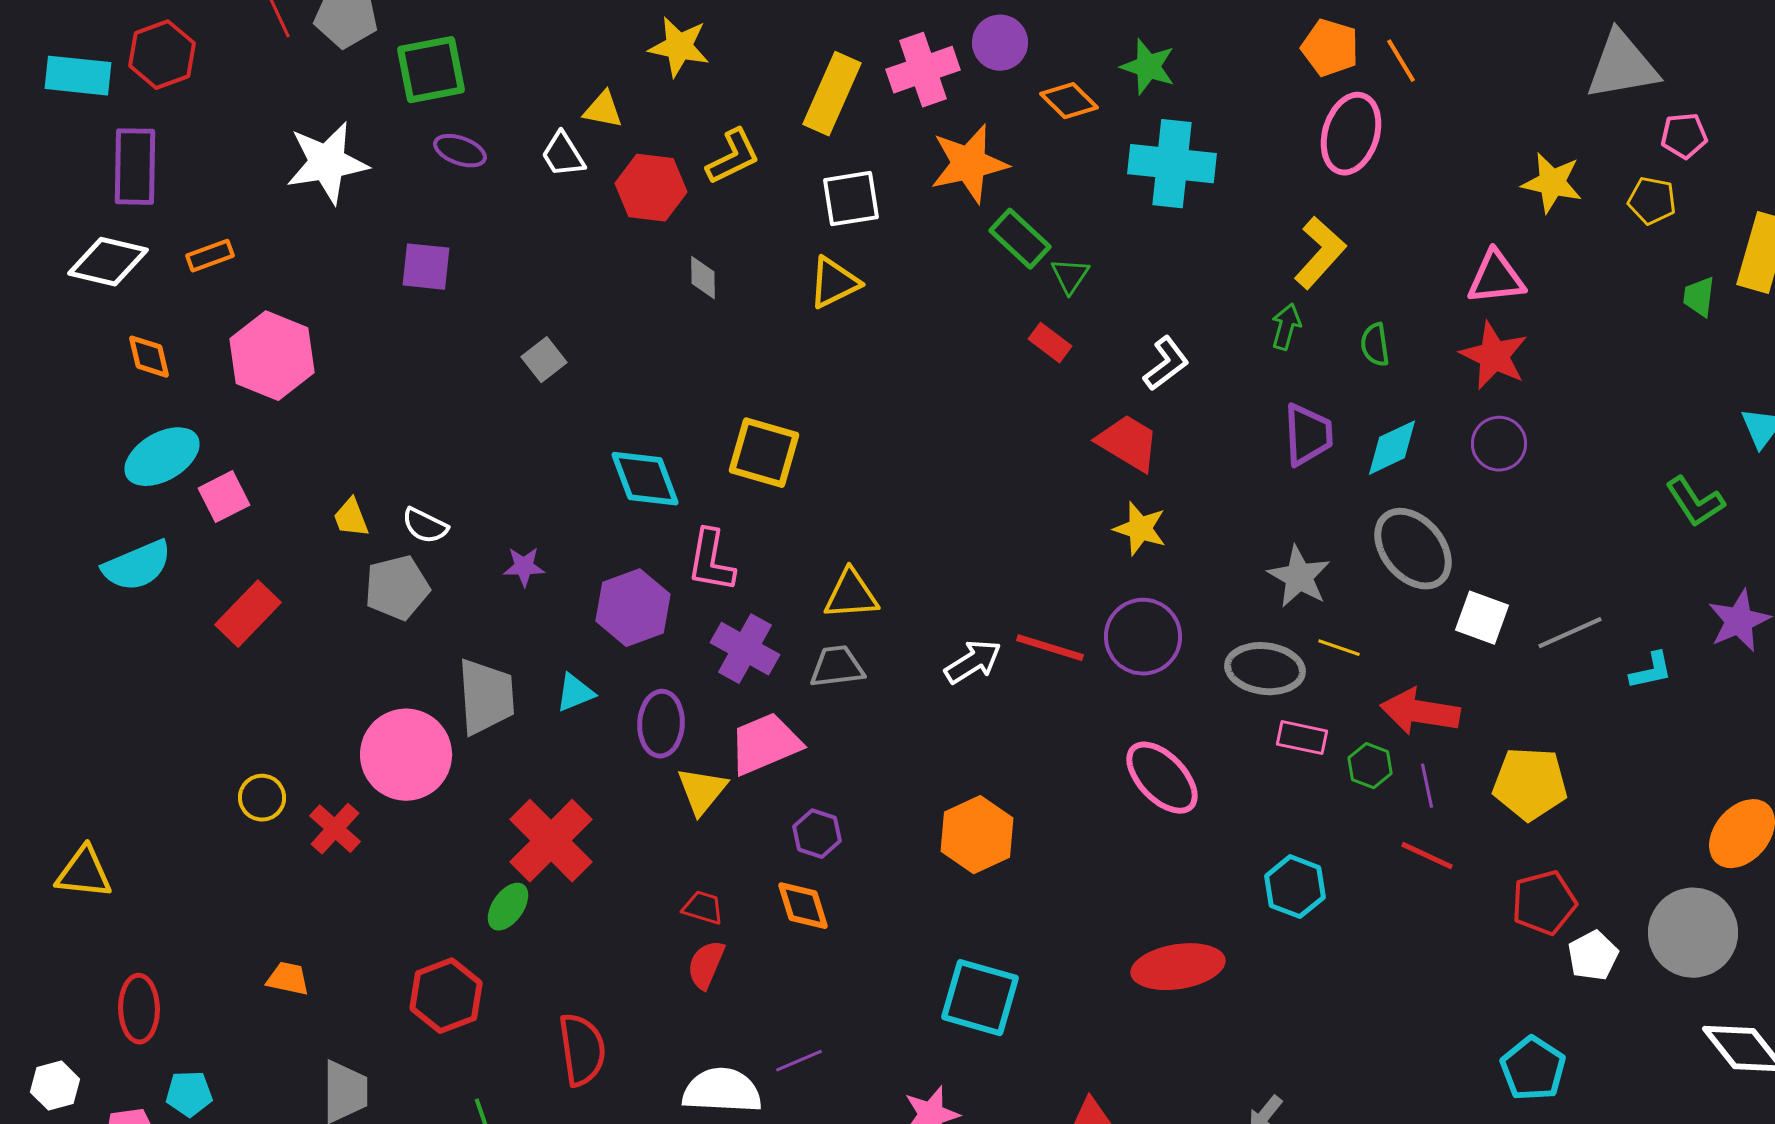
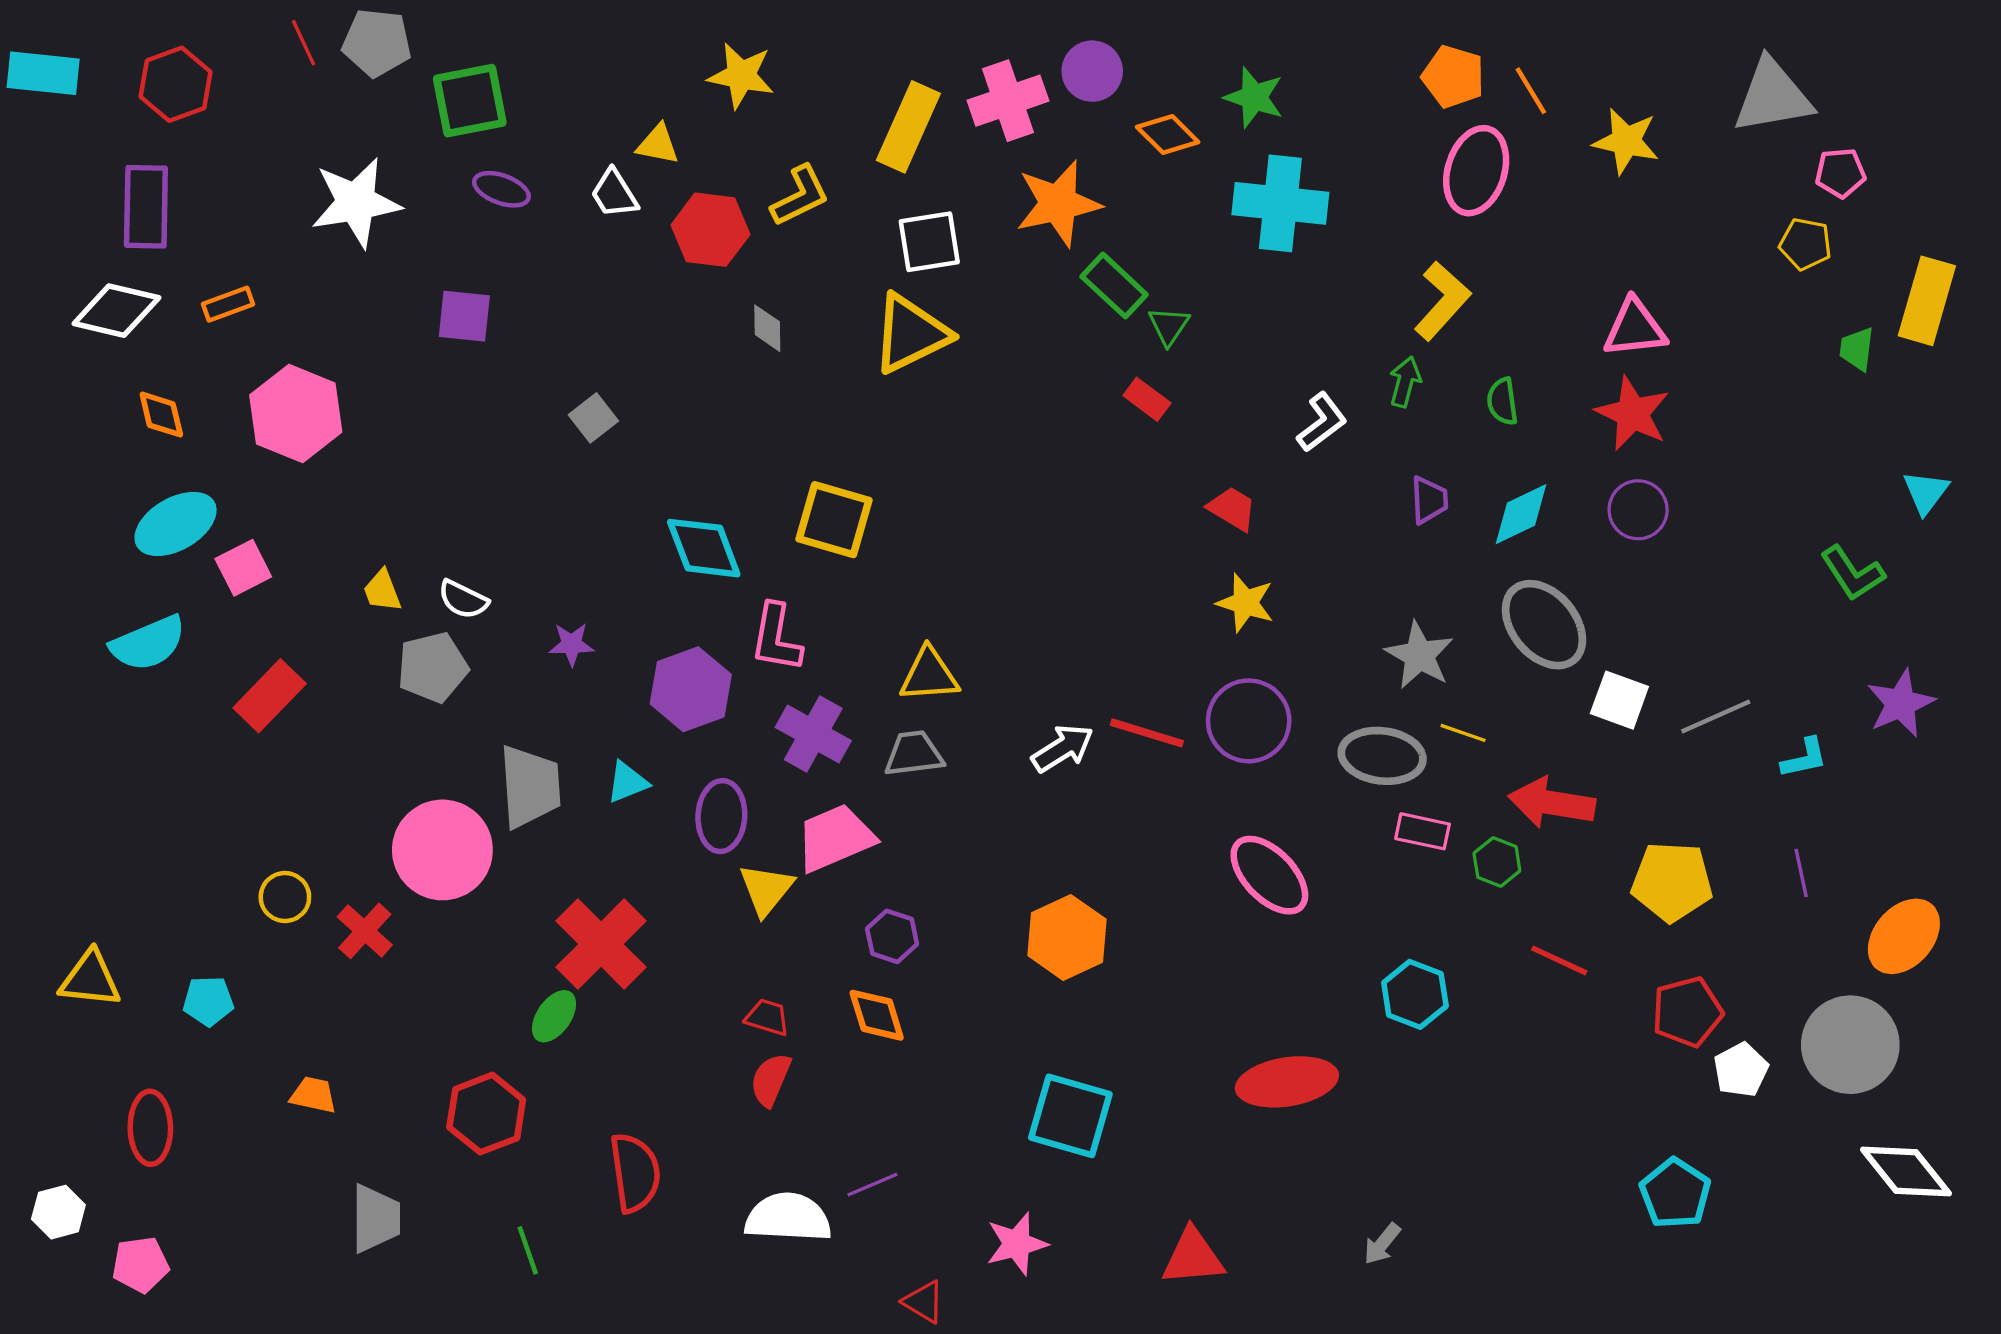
cyan rectangle: (78, 76) -> (43, 73), moved
yellow star: (1552, 183) -> (1626, 141), moved
yellow triangle: (834, 283) -> (911, 334), size x1.4
white L-shape: (1166, 364) -> (1322, 422), moved
purple trapezoid: (1308, 435) -> (1429, 500), size x0.7
red trapezoid: (1128, 443) -> (1232, 509), size x0.7
purple line: (1427, 786) -> (1801, 873), moved
cyan pentagon: (189, 1094) -> (208, 1001), moved

